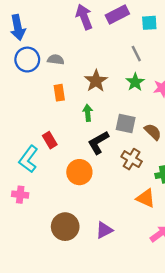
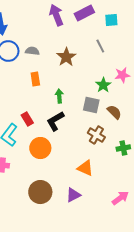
brown star: (96, 81) -> (66, 57), moved
green star: (135, 82) -> (103, 85), moved
black L-shape: (98, 142) -> (55, 121), moved
orange circle: (79, 172) -> (40, 148), moved
orange triangle: (146, 198) -> (85, 168), moved

